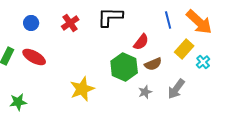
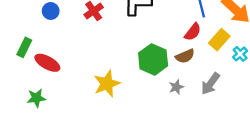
red semicircle: (141, 42) -> (193, 32), moved
red ellipse: (34, 57) -> (47, 63), moved

